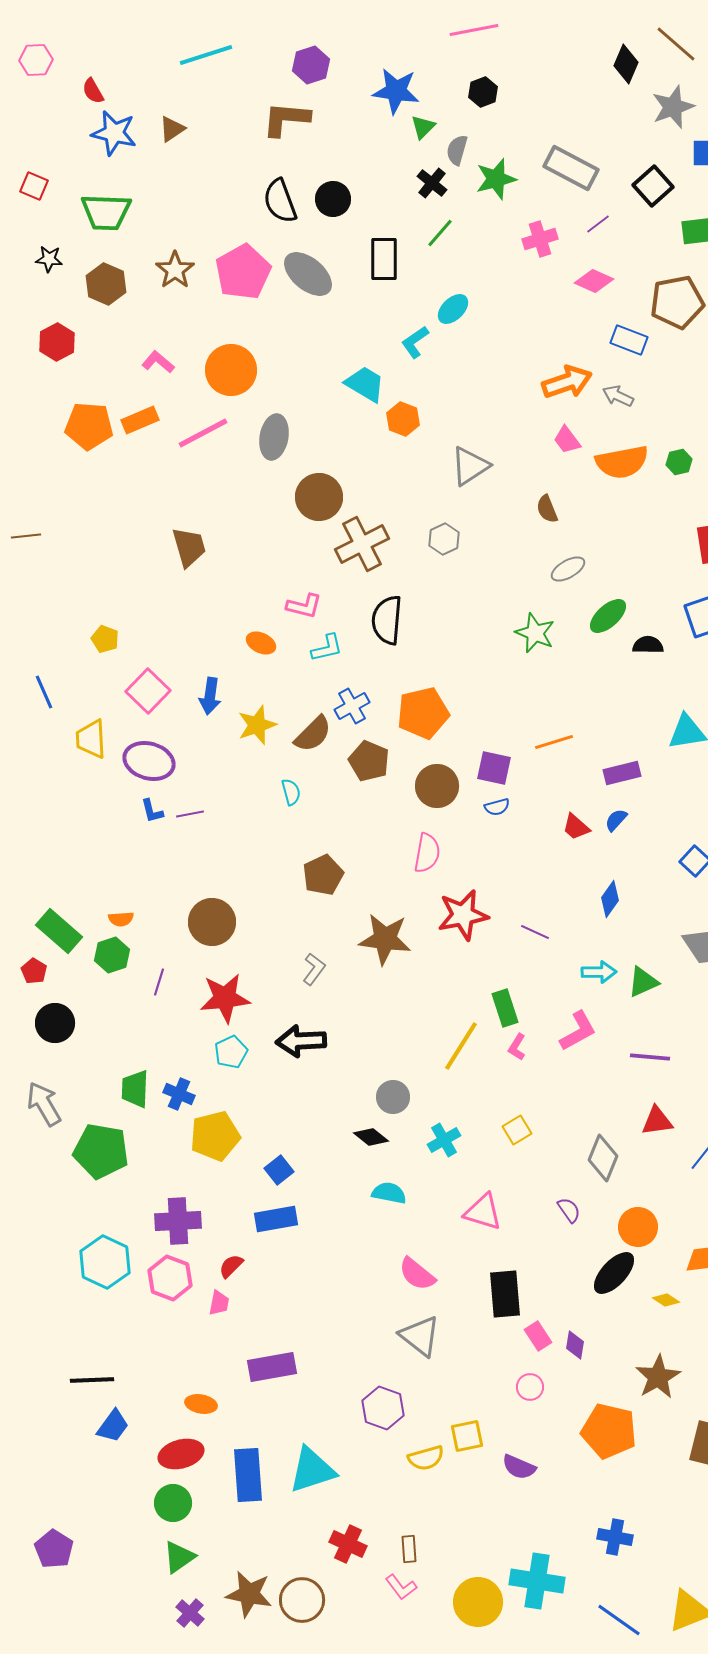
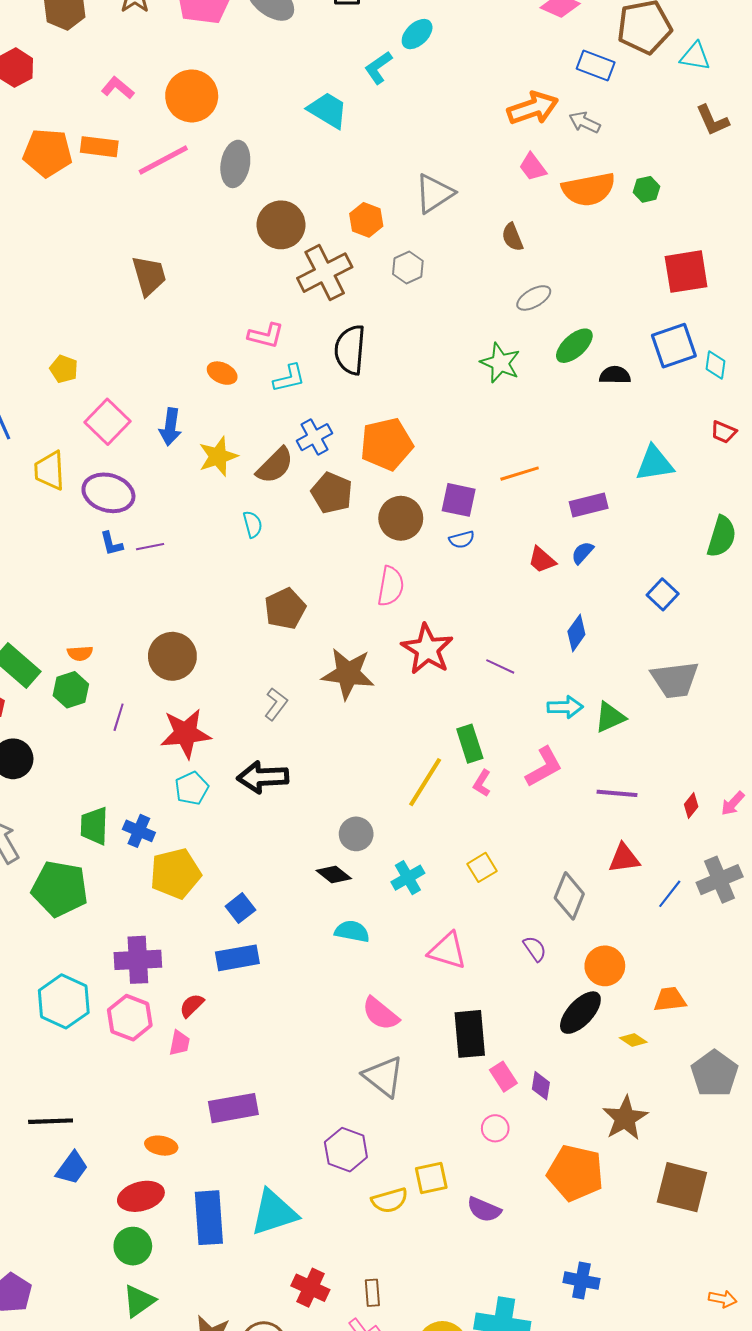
orange hexagon: (403, 419) -> (366, 220), moved
orange rectangle: (140, 420) -> (99, 147), turned 30
red star: (463, 915) -> (427, 649), turned -30

